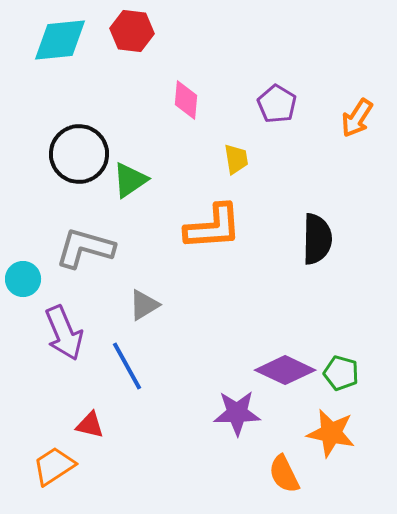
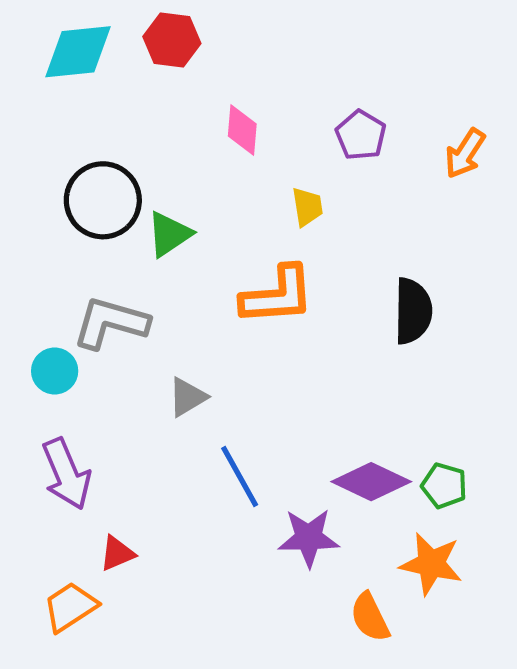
cyan circle: (23, 279) -> (55, 371), moved
purple arrow: (64, 333) -> (66, 474), moved
blue line: (127, 366) -> (240, 477), moved
red triangle: (90, 425) -> (117, 553), turned -36

